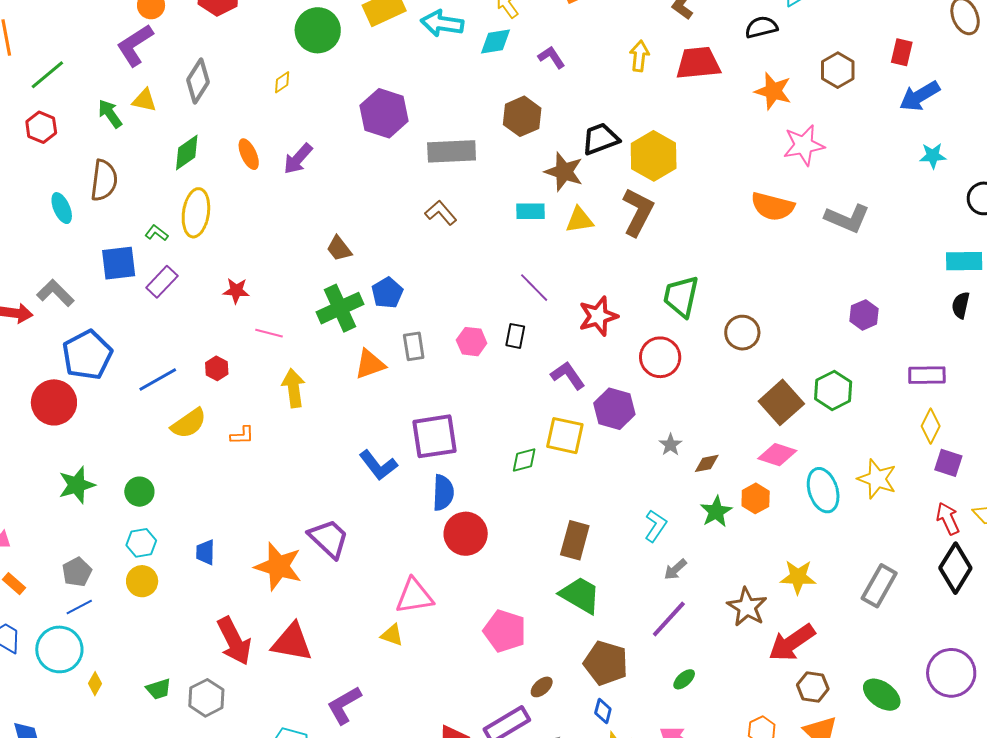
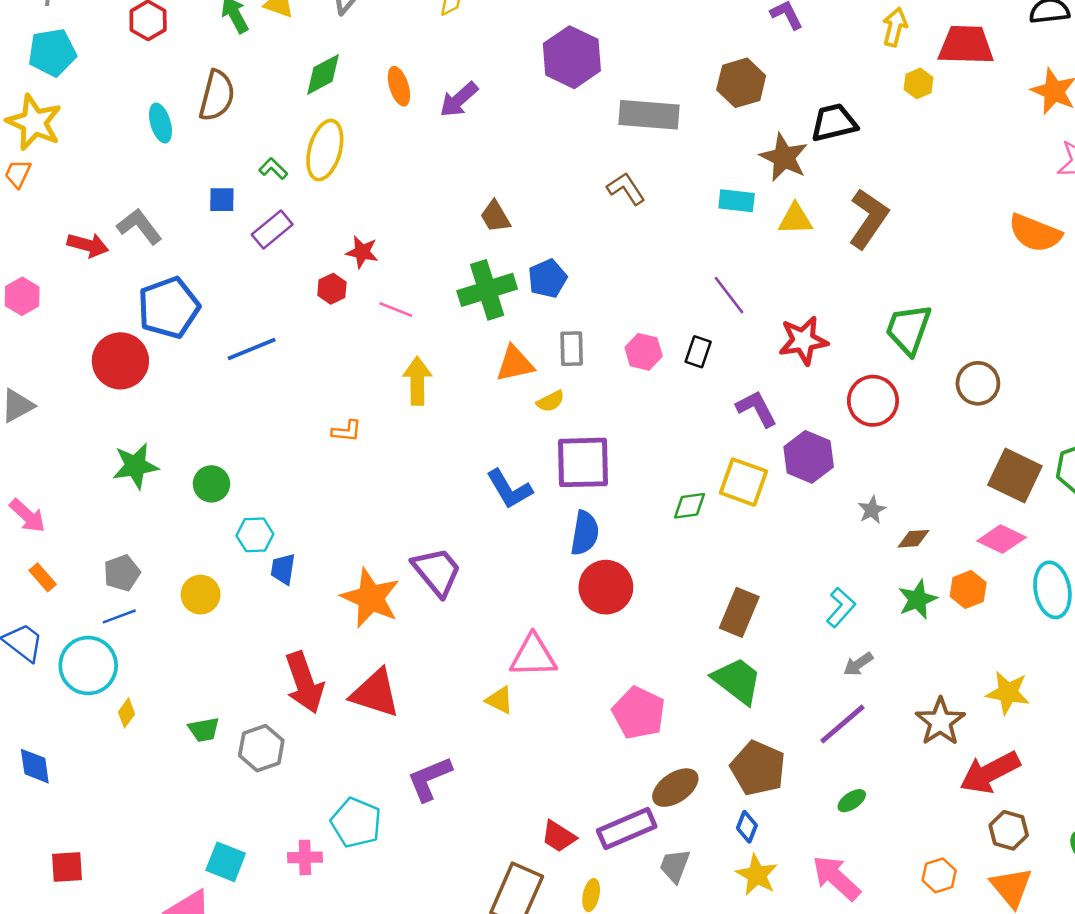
yellow hexagon: (654, 156) -> (919, 83), moved, size x0.5
blue square: (119, 263) -> (222, 200), size x0.6
red hexagon: (217, 368) -> (332, 289), moved
brown square: (781, 402) -> (1015, 475), turned -30
yellow semicircle: (189, 423) -> (551, 401), moved, size x0.6
cyan hexagon: (141, 543) -> (255, 535), moved
brown ellipse: (542, 687) -> (675, 788), size x1.6

